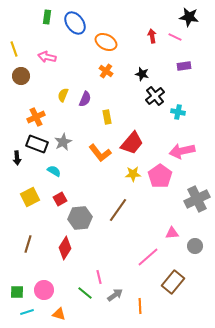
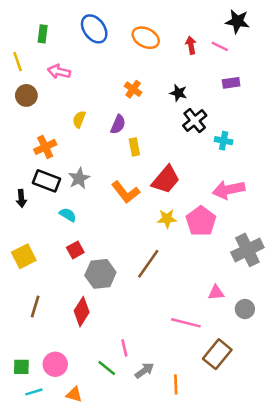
green rectangle: (47, 17) -> (43, 34), moved
orange ellipse: (106, 42) -> (146, 38), moved
purple semicircle: (85, 99) -> (118, 124), moved
yellow square: (30, 197) -> (24, 256), moved
pink line: (148, 257) -> (186, 323), turned 55

